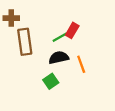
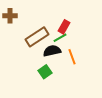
green line: (60, 37) -> (60, 38), moved
brown rectangle: (25, 42) -> (37, 37), moved, turned 65

